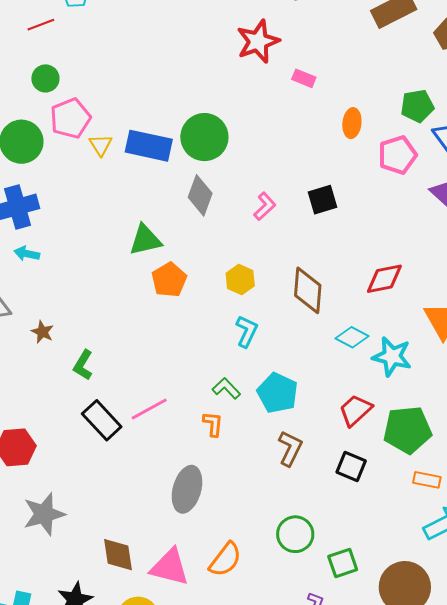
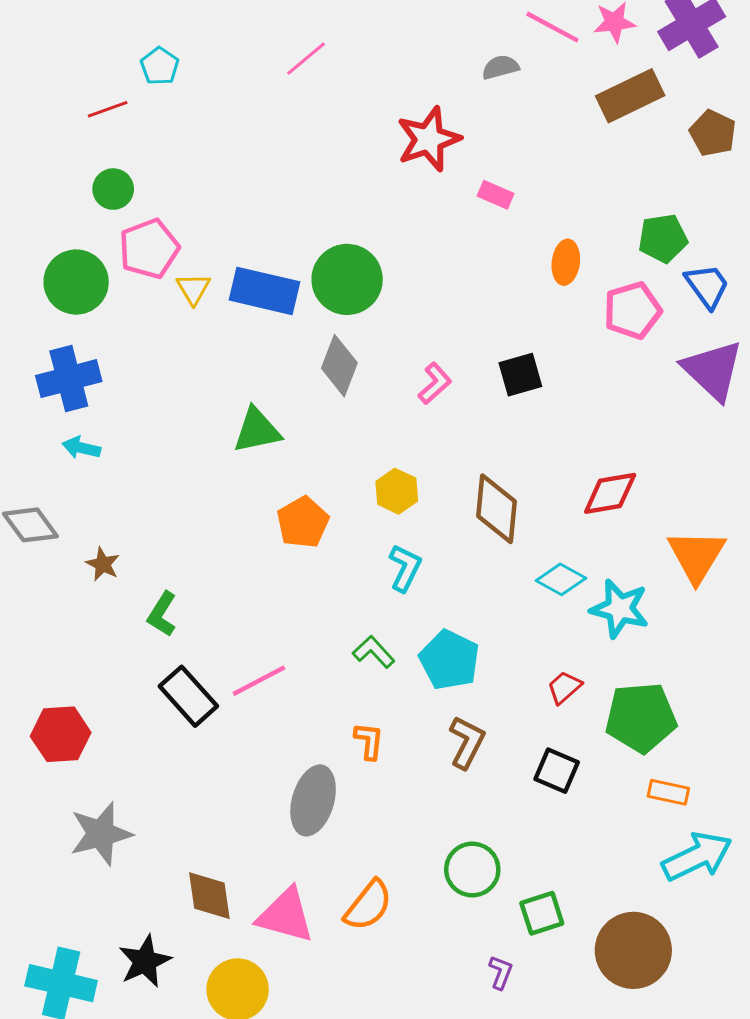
orange pentagon: (169, 280) -> (303, 522), moved
red trapezoid: (355, 410) -> (564, 687), size x0.7
orange L-shape: (213, 424) -> (369, 741), moved

